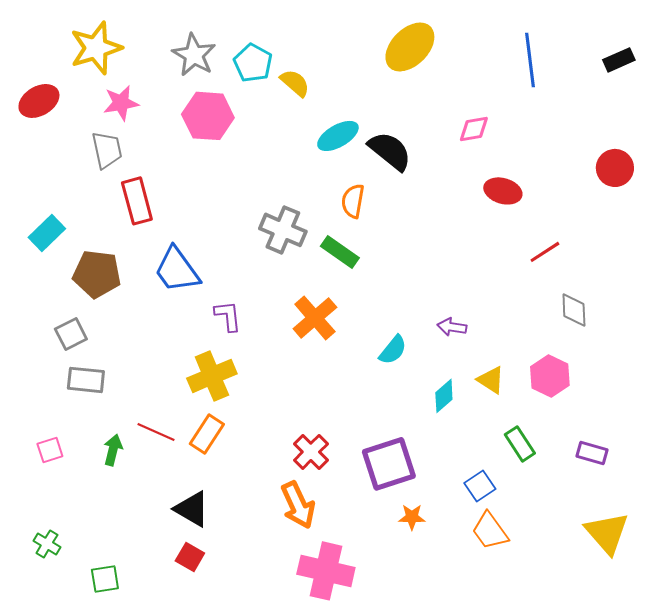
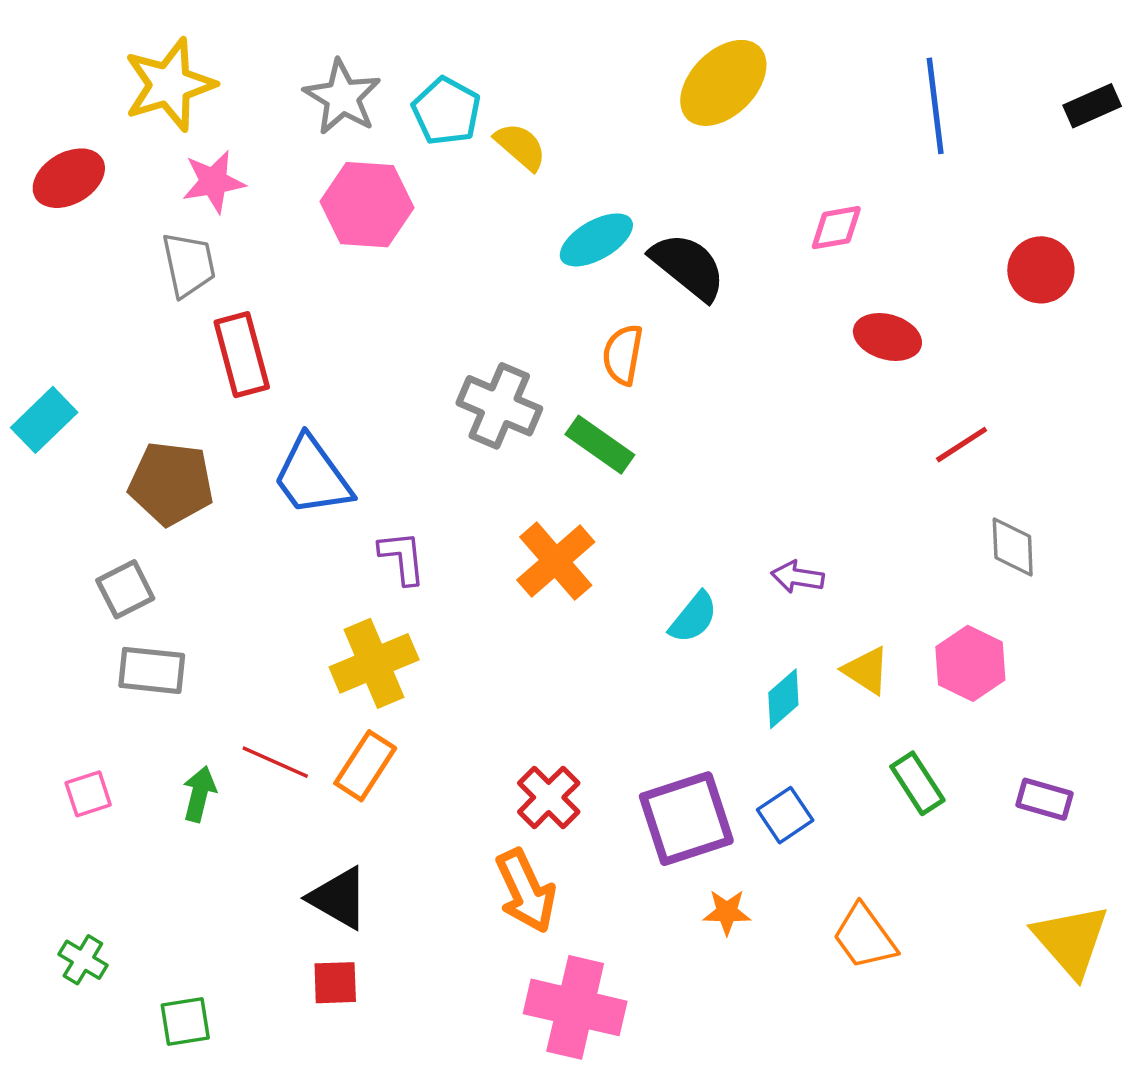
red circle: (615, 168) -> (1041, 270), moved
cyan rectangle: (47, 233) -> (44, 420), moved
blue square: (480, 486) -> (785, 815), moved
red square: (190, 557) -> (335, 983), turned -32

